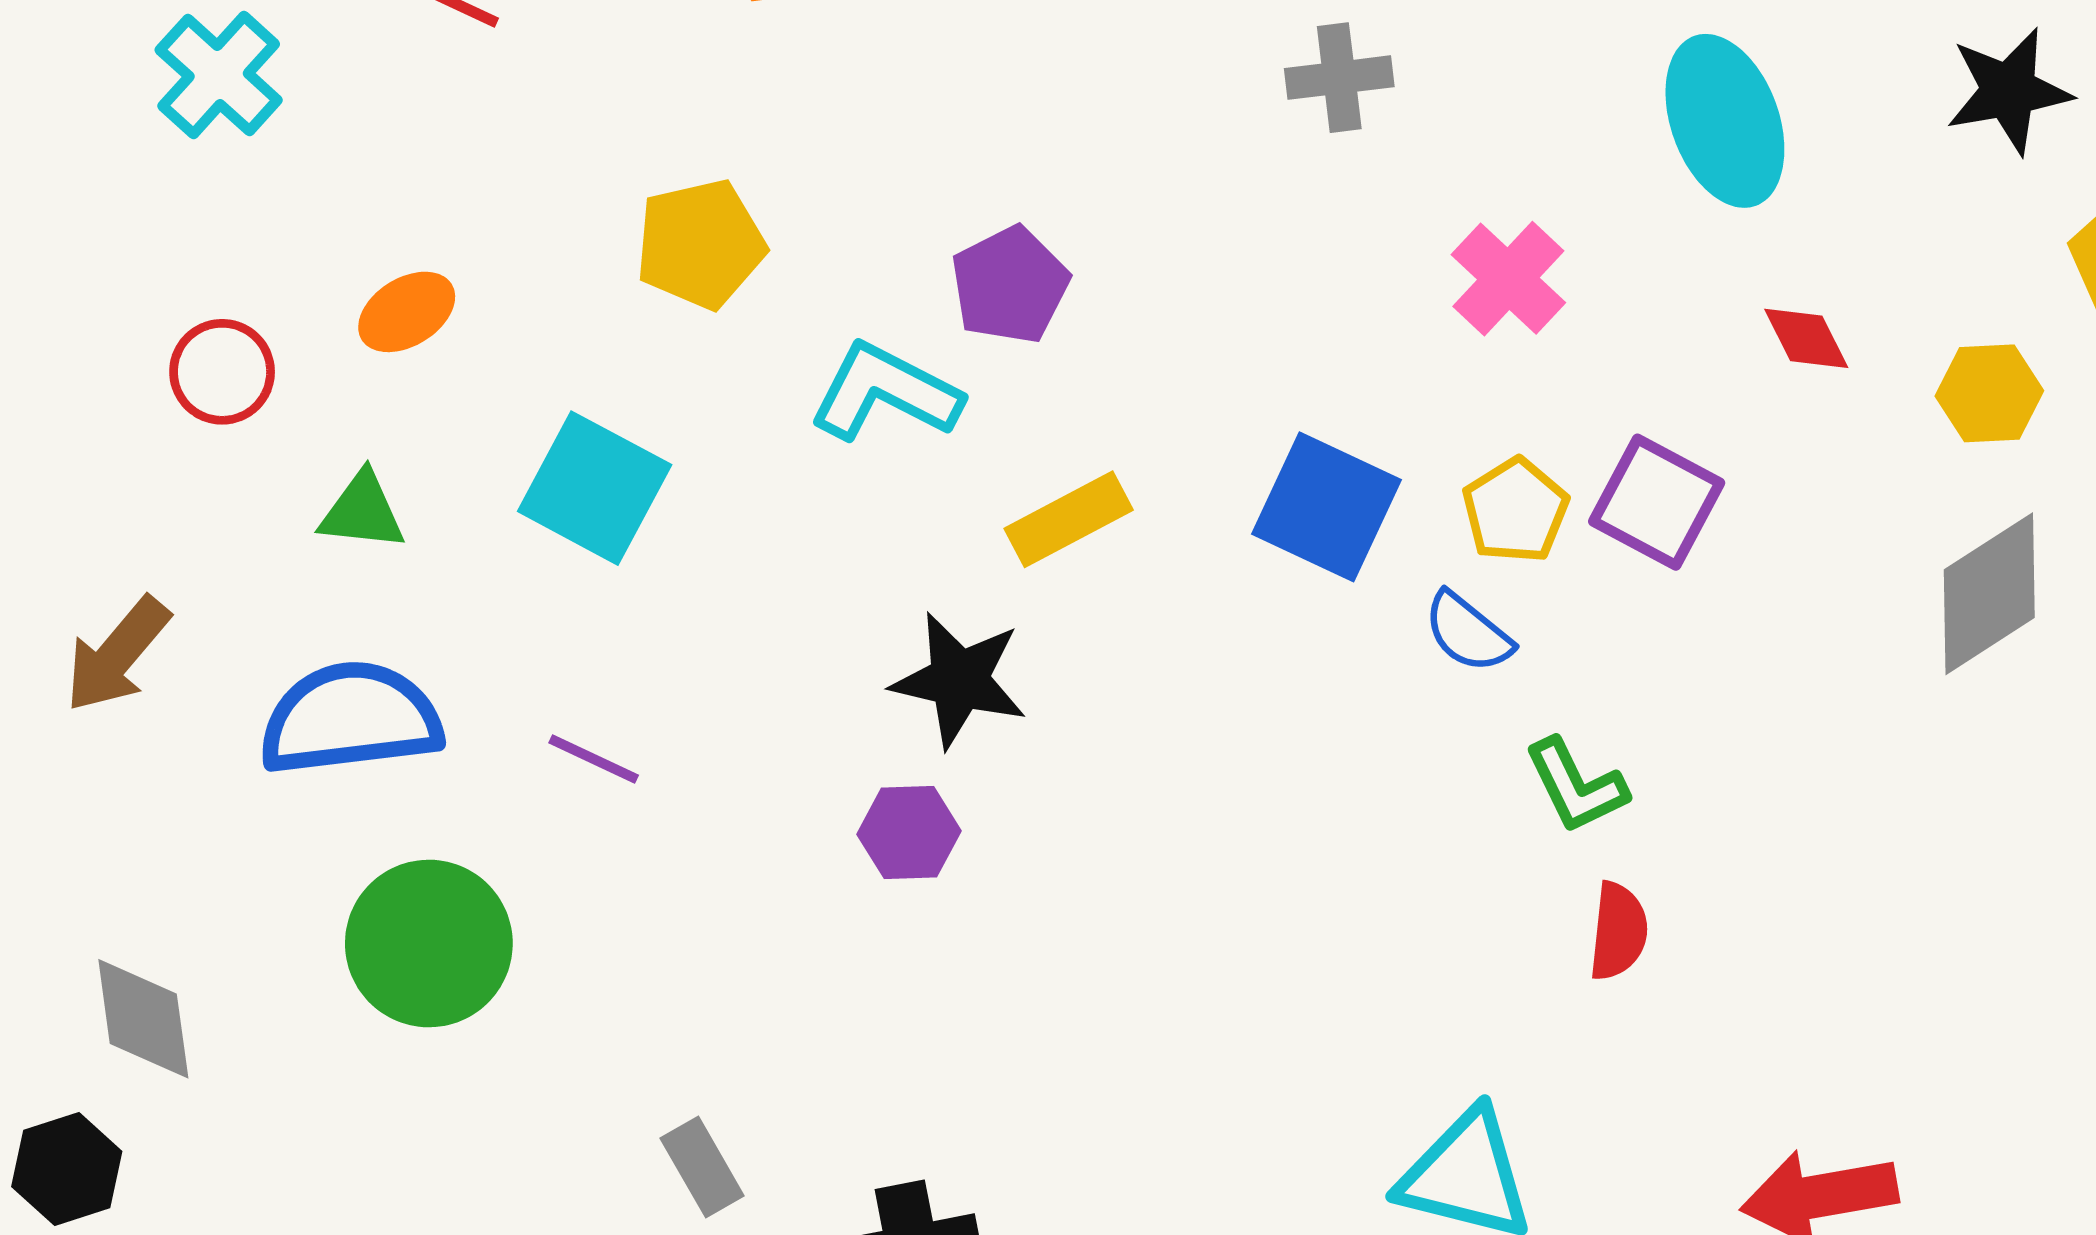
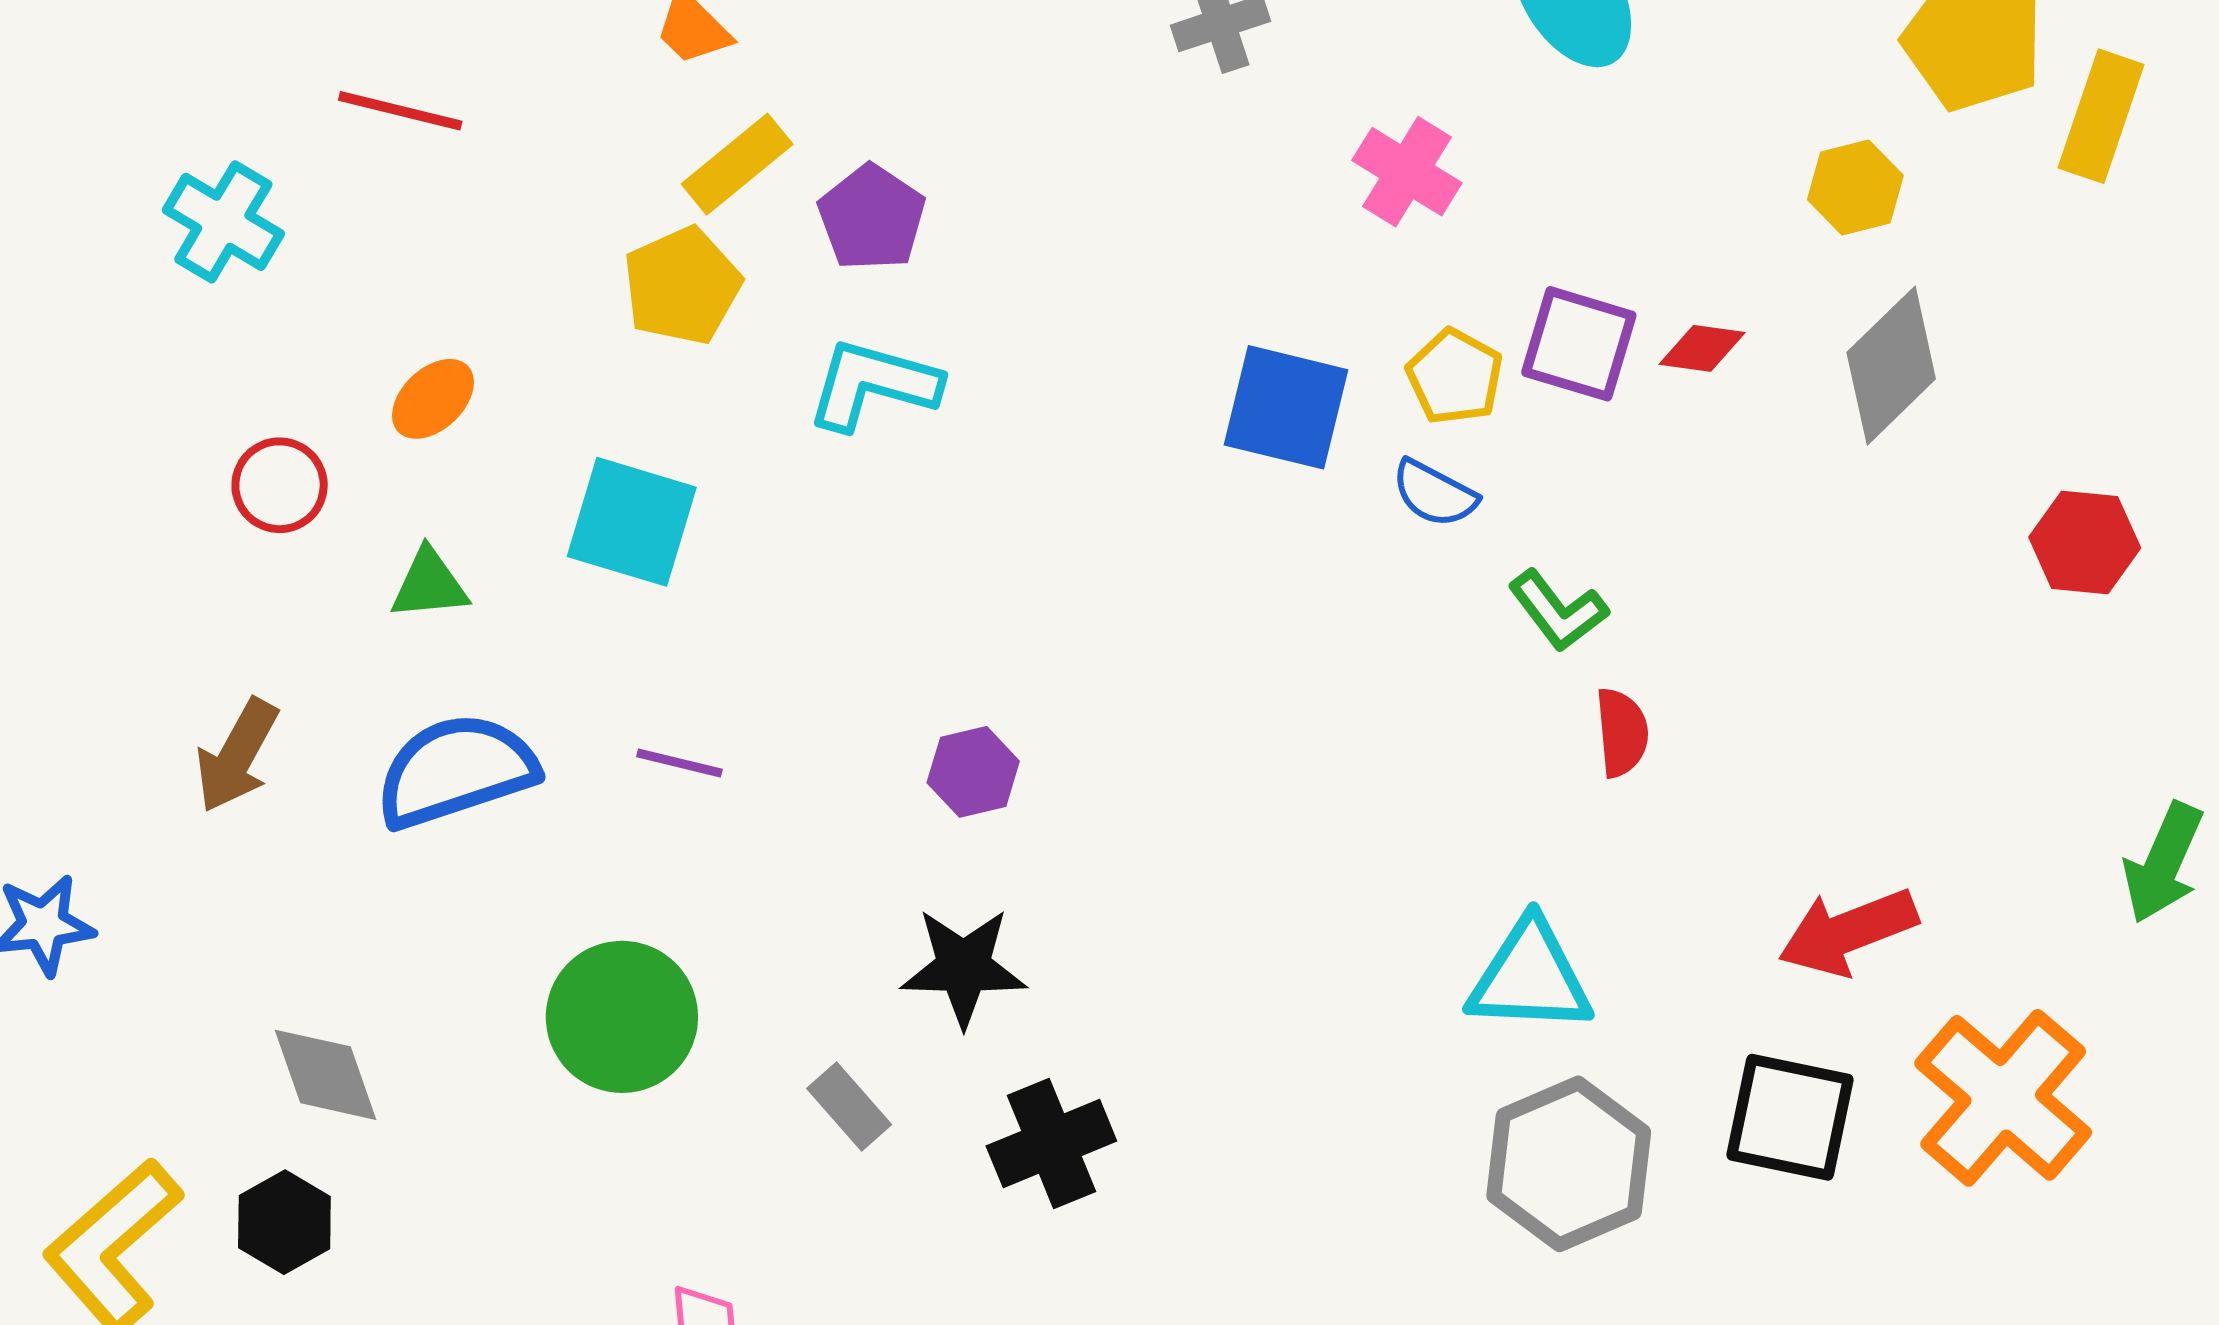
purple pentagon: (1010, 285) -> (872, 218), moved
red diamond: (1806, 338) -> (1702, 348), moved, turned -44
yellow rectangle: (1069, 519) -> (737, 164), moved
black star: (959, 680) -> (964, 967), moved
green circle: (429, 944) -> (622, 1017), moved

